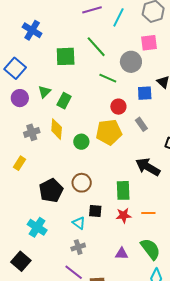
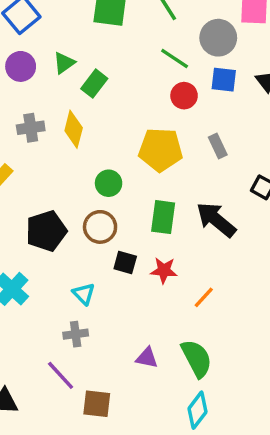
blue square: (145, 93) -> (224, 80), moved
red circle: (118, 107) -> (184, 96), moved
green circle: (81, 142) -> (109, 183), moved
green rectangle: (123, 190) -> (163, 217), moved
black square: (95, 211) -> (125, 262), moved
orange line: (148, 213) -> (204, 297), turned -56
red star: (124, 215) -> (164, 270), moved

